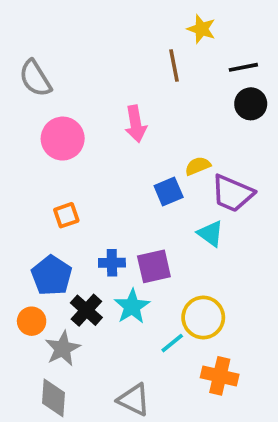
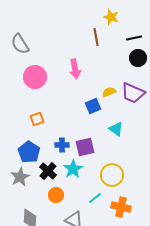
purple trapezoid: (232, 193) -> (133, 93), moved
orange circle: (32, 321) -> (56, 195), moved
cyan line: (172, 343) -> (95, 198), moved
gray star: (63, 349) -> (20, 177), moved

